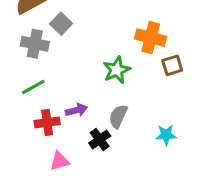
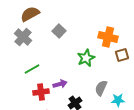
gray square: (61, 24) -> (59, 31), moved
gray cross: (35, 44) -> (23, 37), moved, turned 30
gray semicircle: (118, 116) -> (101, 88), moved

